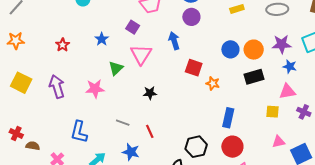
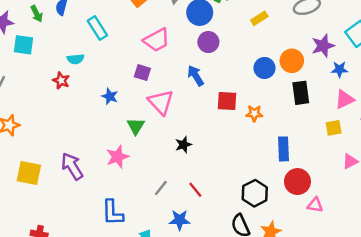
red star: (63, 45) -> (61, 81), moved
black rectangle: (254, 77) -> (301, 93), turned -66
gray line: (123, 123) -> (161, 188), turned -56

